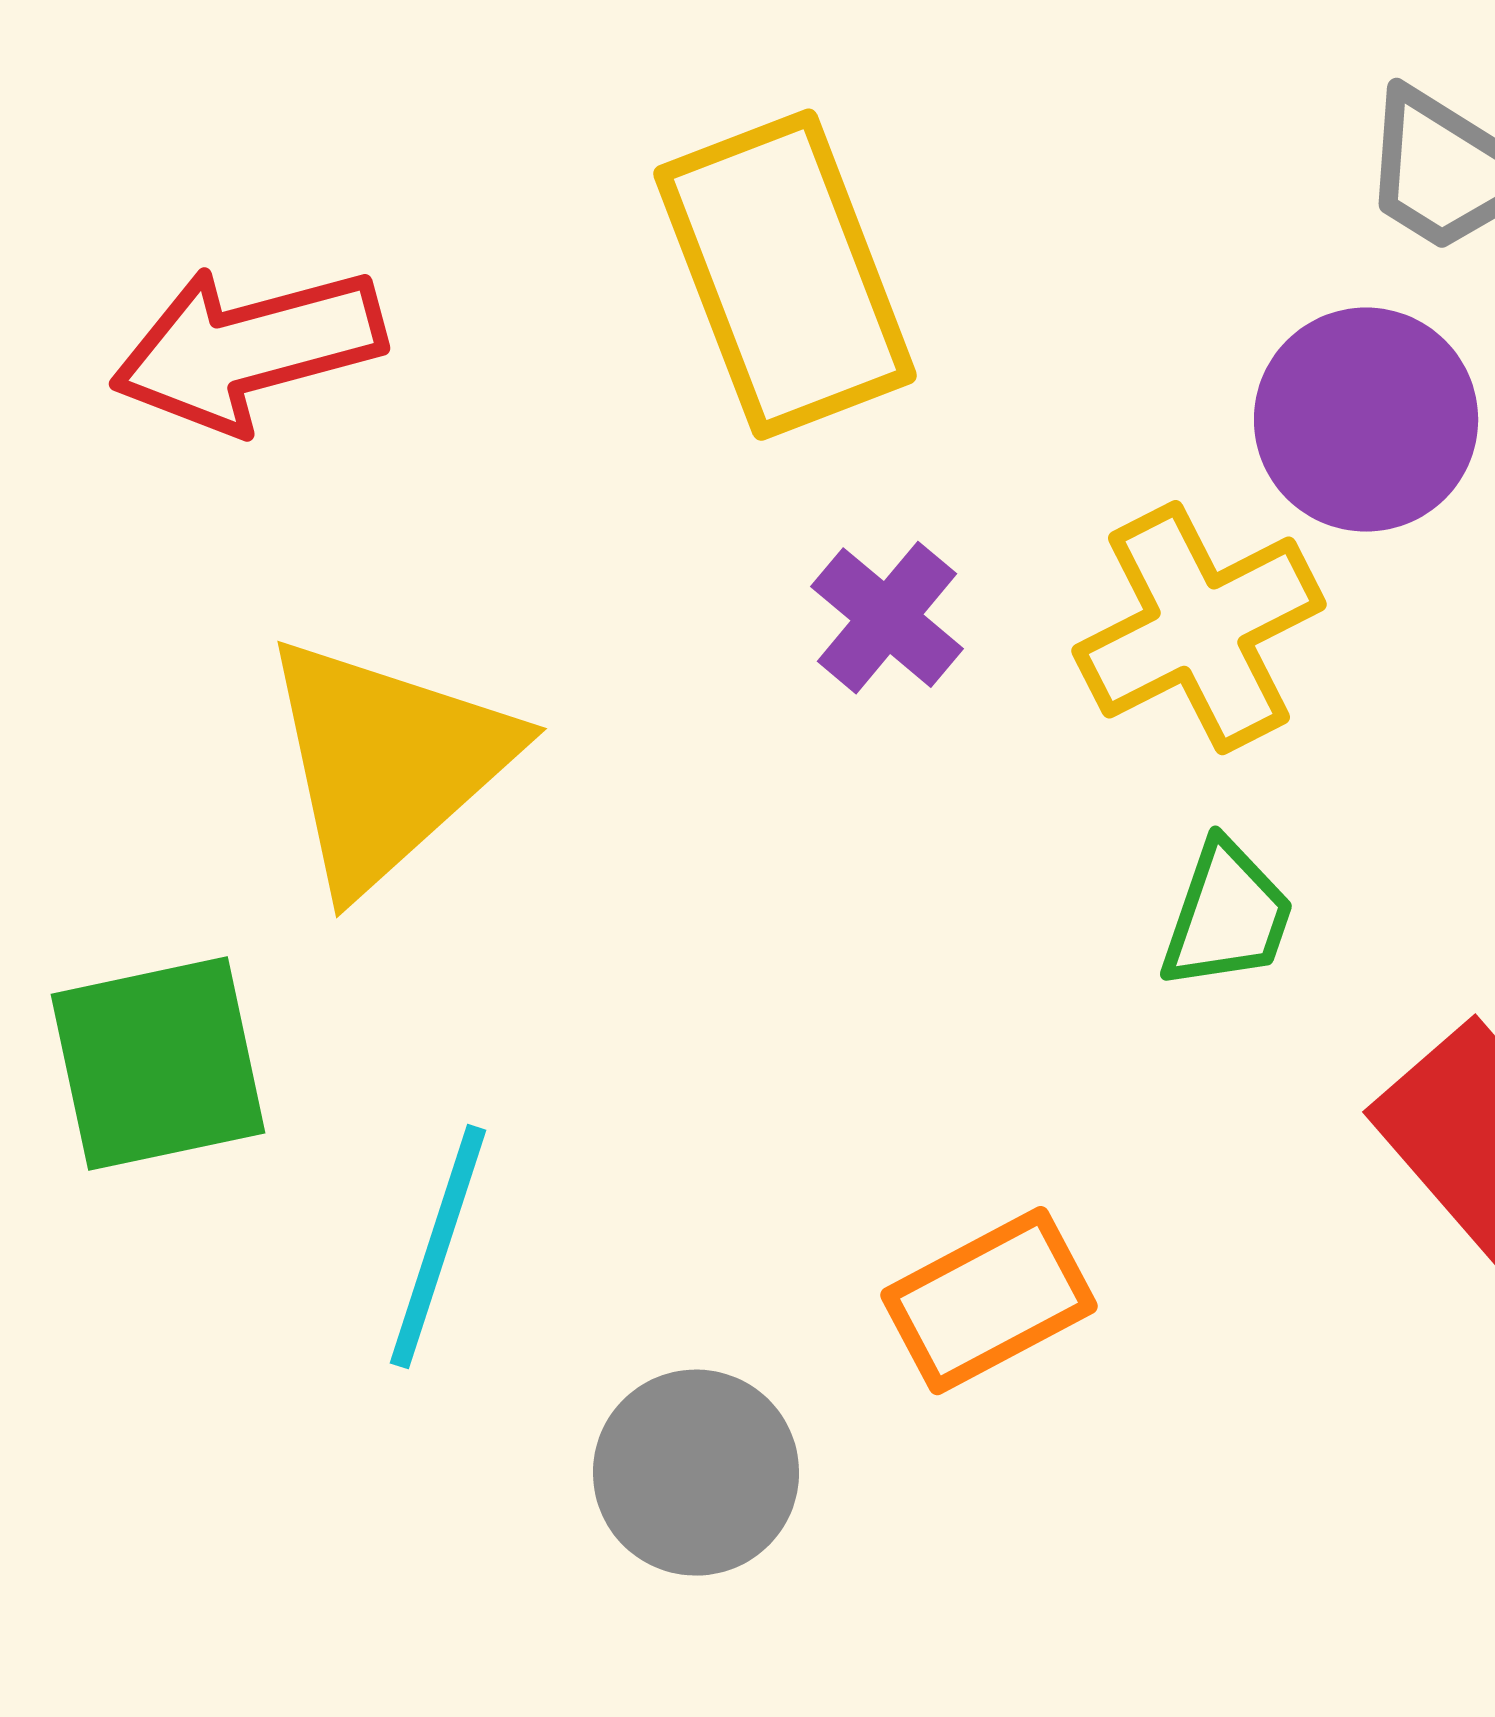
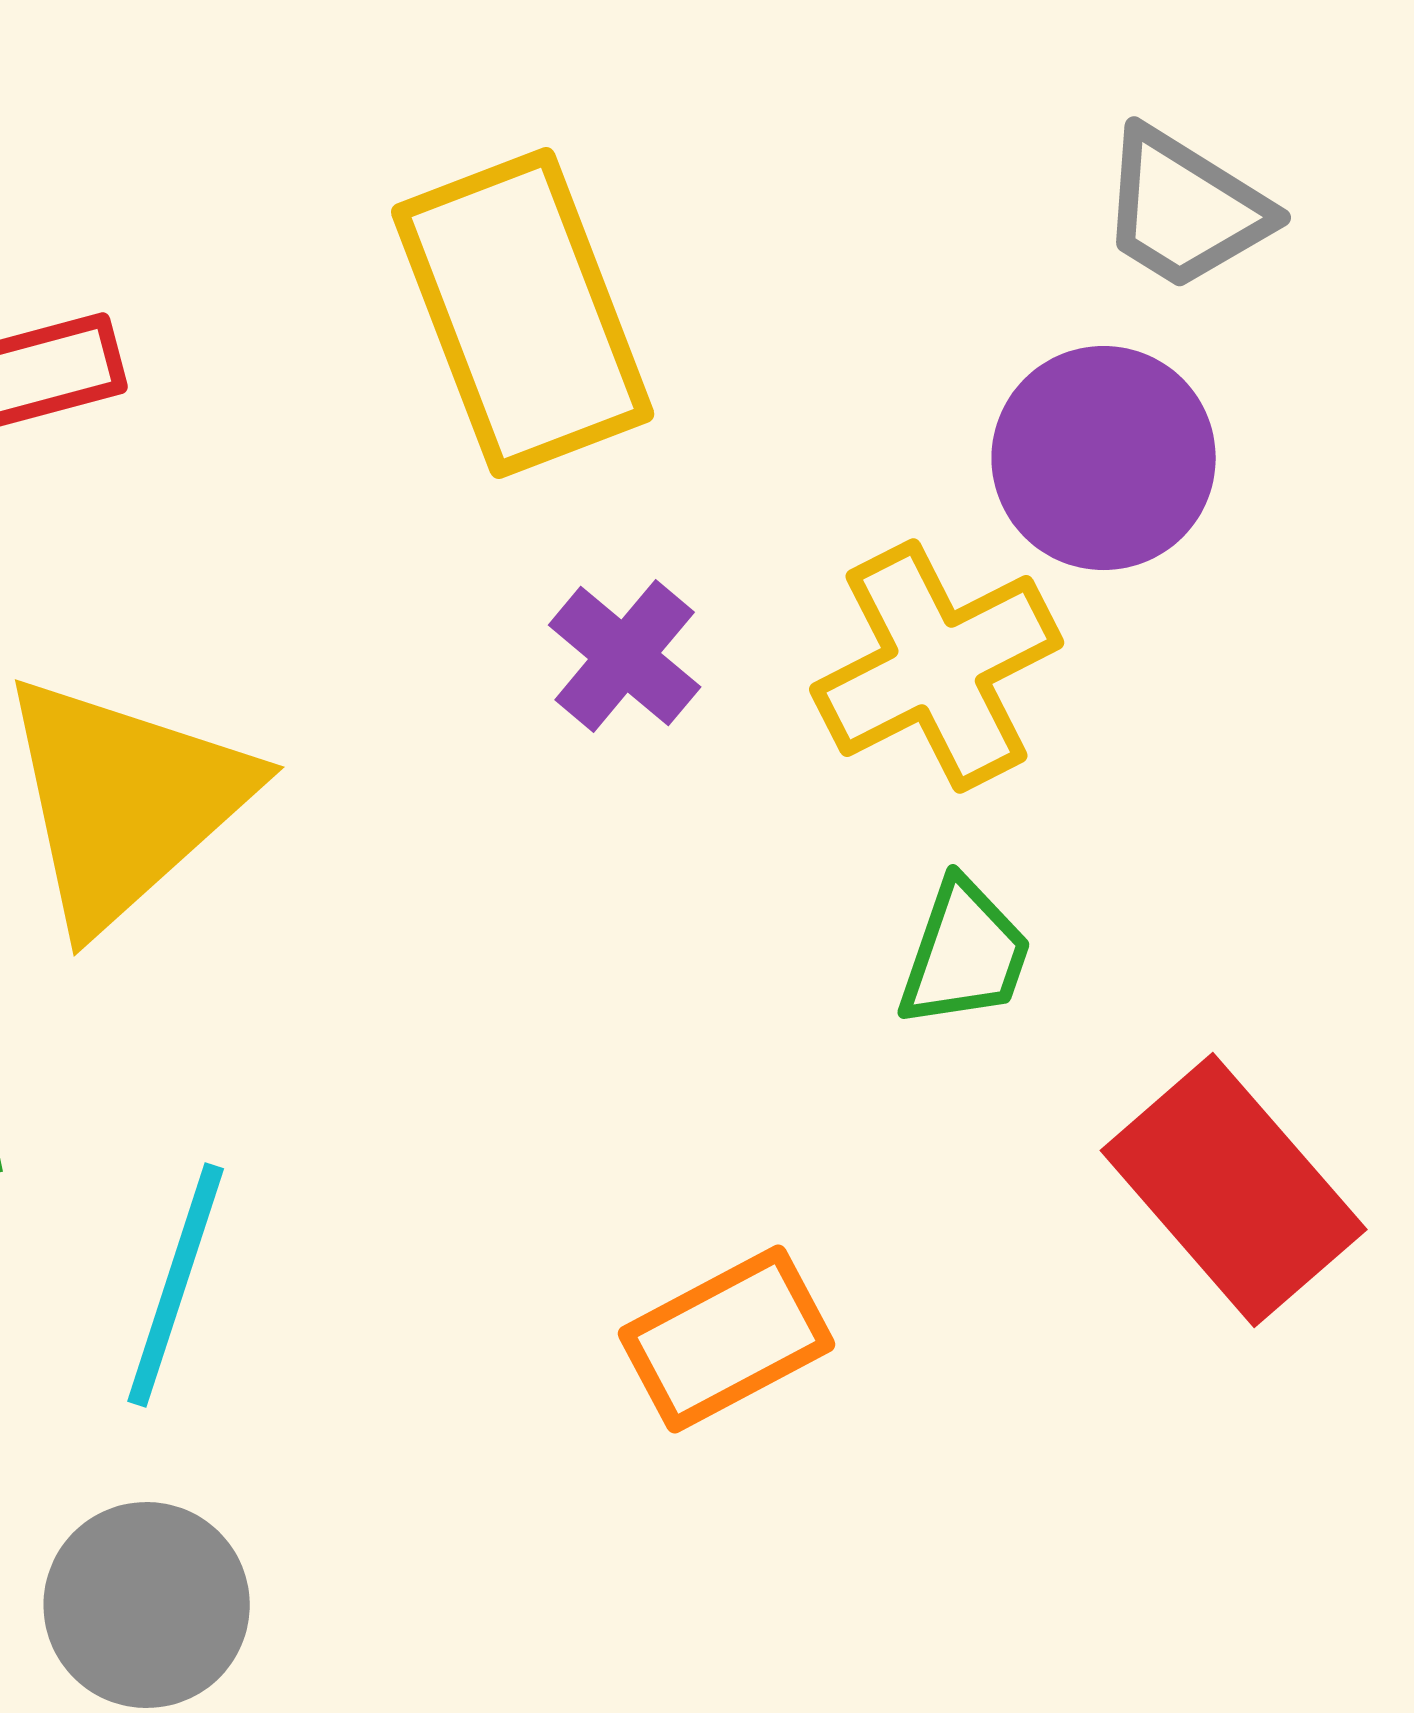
gray circle: (696, 1473) -> (147, 1605), moved

